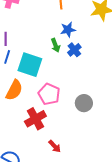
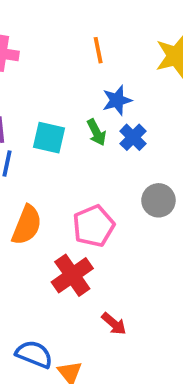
cyan square: (30, 65) -> (49, 138), moved, size x0.7
pink pentagon: (49, 94) -> (94, 226), turned 30
gray circle: (84, 103) -> (158, 200), moved

